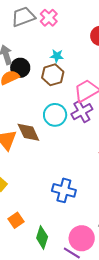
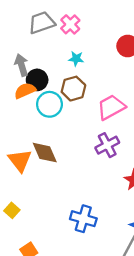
cyan star: (57, 56) -> (76, 59), moved
purple cross: (82, 112) -> (107, 145), moved
cyan circle: (55, 115) -> (49, 104), moved

